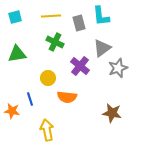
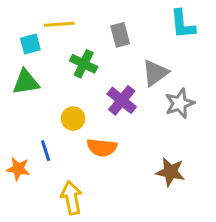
yellow line: (51, 16) -> (59, 24), moved
cyan L-shape: (101, 16) -> (183, 24), moved
cyan square: (15, 17) -> (30, 44), moved

